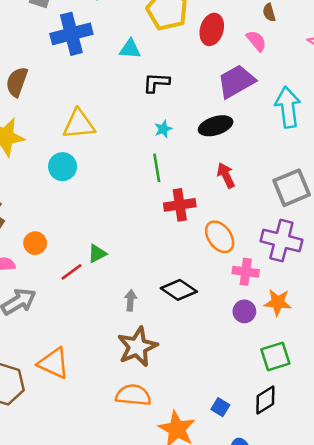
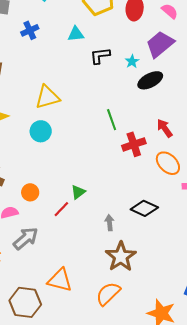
blue cross: (71, 34) -> (30, 30), size x0.6
cyan star: (163, 129) -> (132, 61), moved
red arrow: (226, 175) -> (165, 128), moved
orange semicircle: (133, 395) -> (108, 294), moved, turned -40

